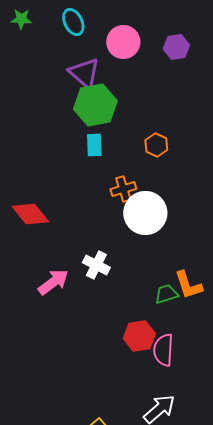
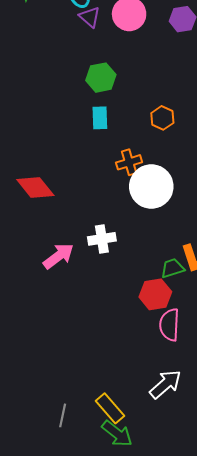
purple triangle: (84, 73) -> (90, 17), moved, size x0.7
green hexagon: (95, 105) -> (101, 78), size x0.7
white cross: (96, 265) -> (102, 239), turned -36
red hexagon: (139, 336) -> (155, 294), moved

